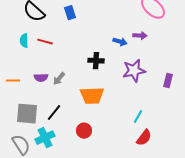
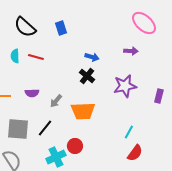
blue arrow: (120, 42) -> (92, 57), moved
black cross: (96, 61) -> (87, 76), turned 35
gray arrow: (59, 79) -> (56, 101), moved
cyan cross: (45, 138) -> (56, 157), moved

